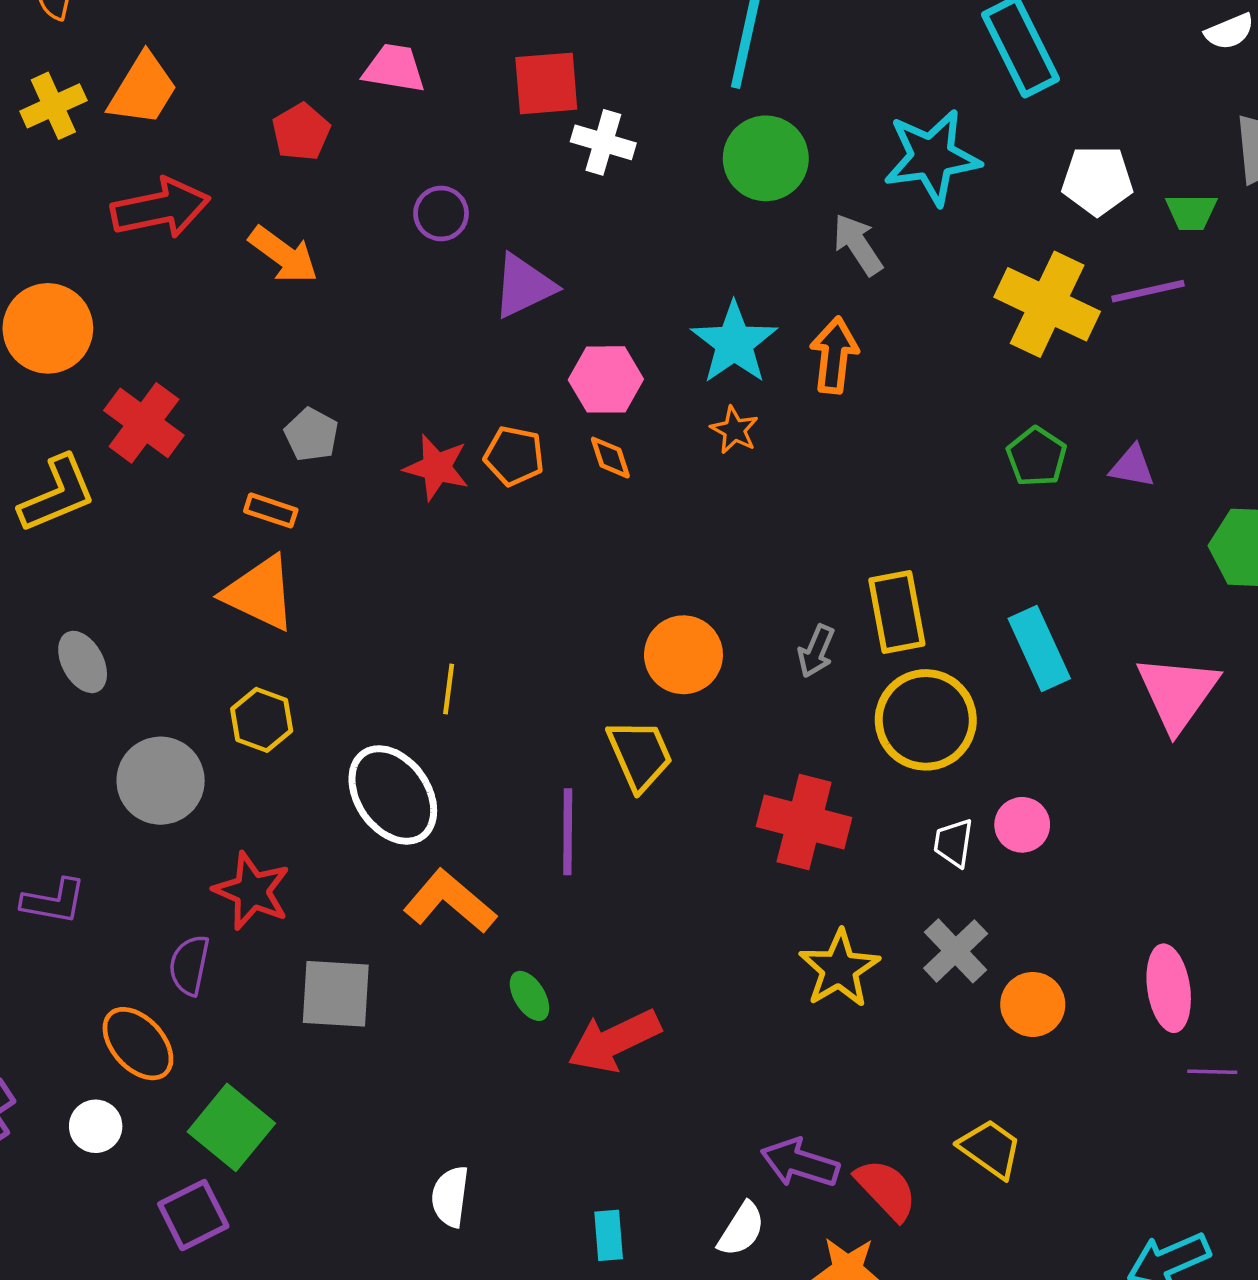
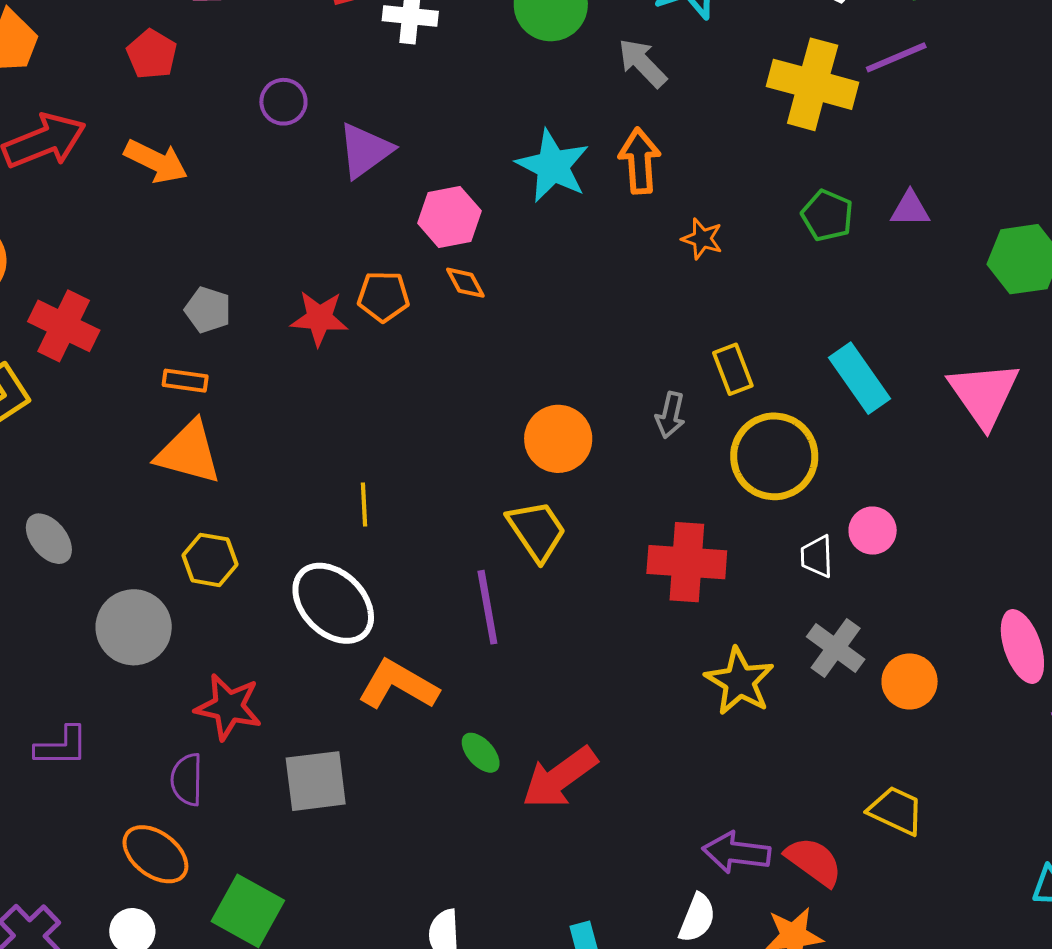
orange star: (734, 430) -> (702, 239), moved
yellow rectangle: (897, 612) -> (733, 369), size x0.7

